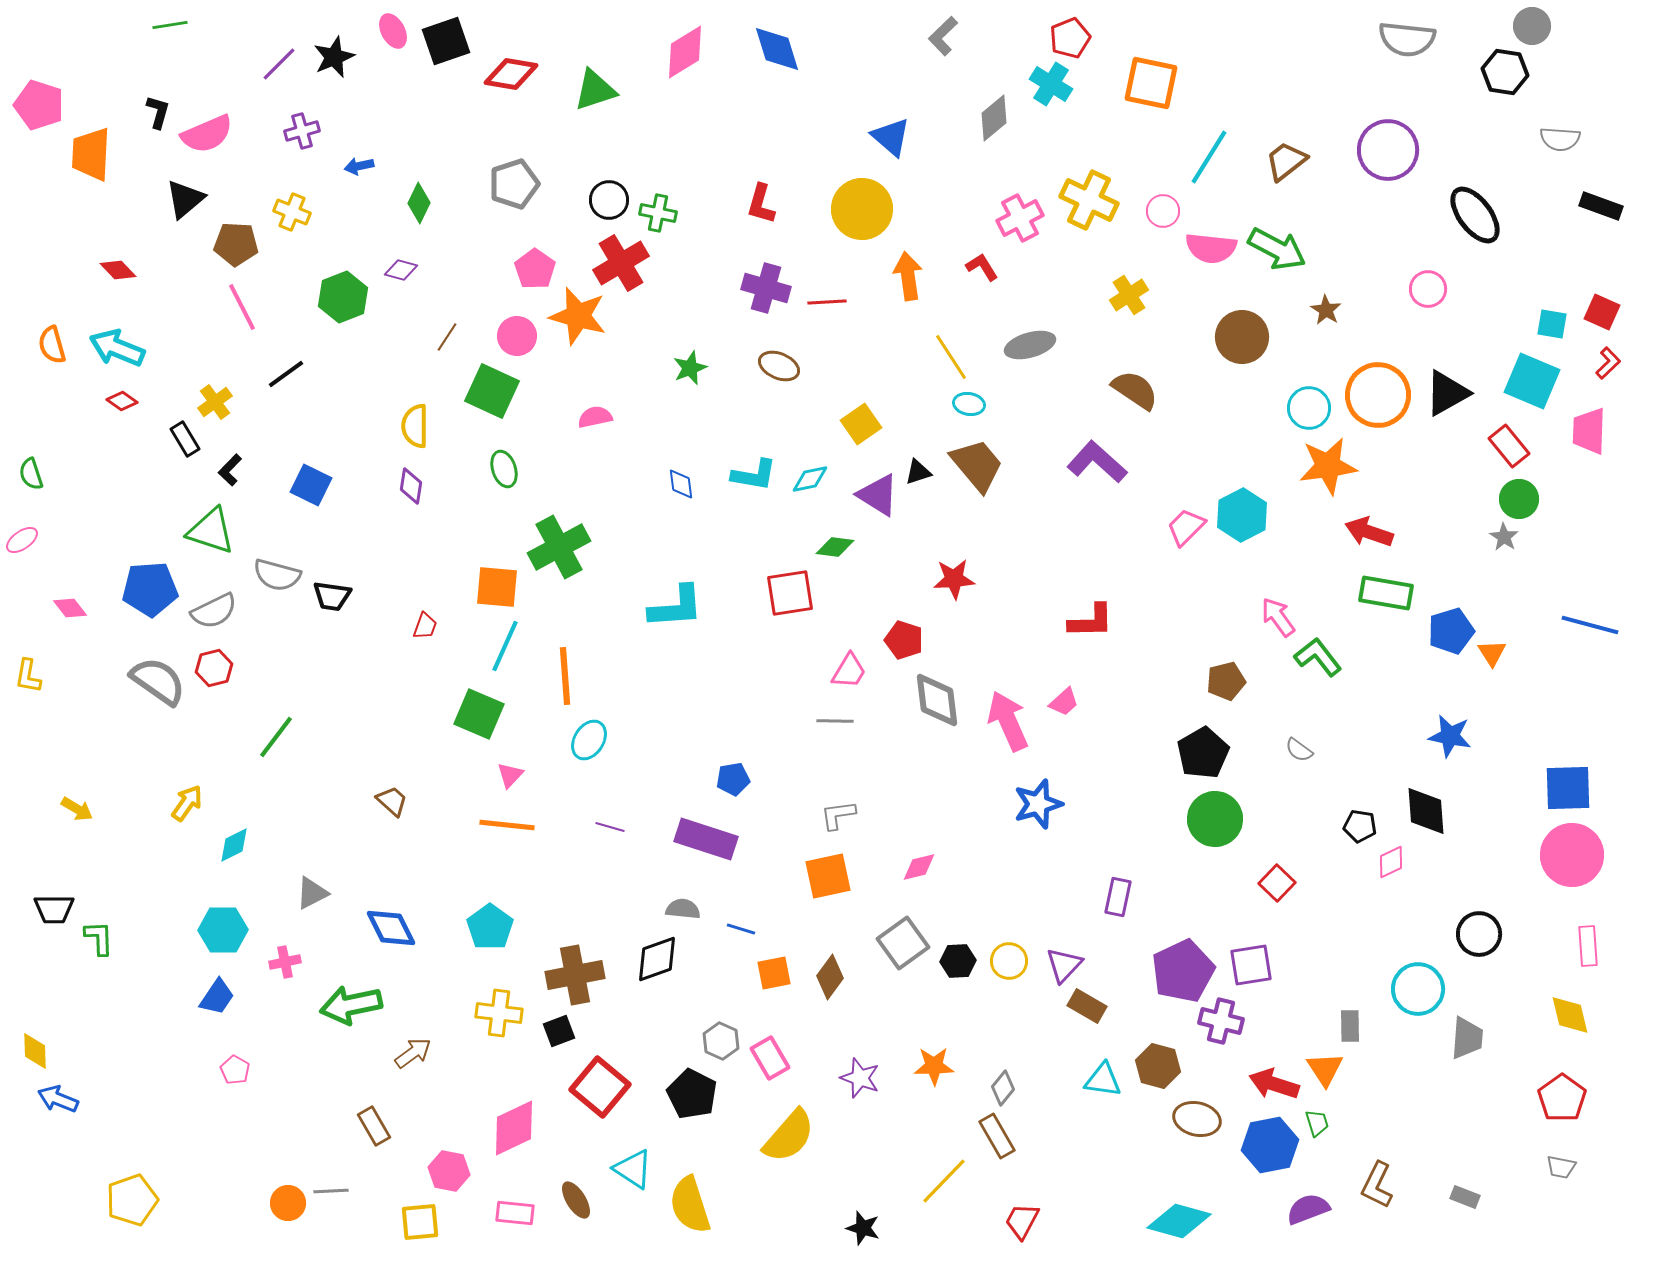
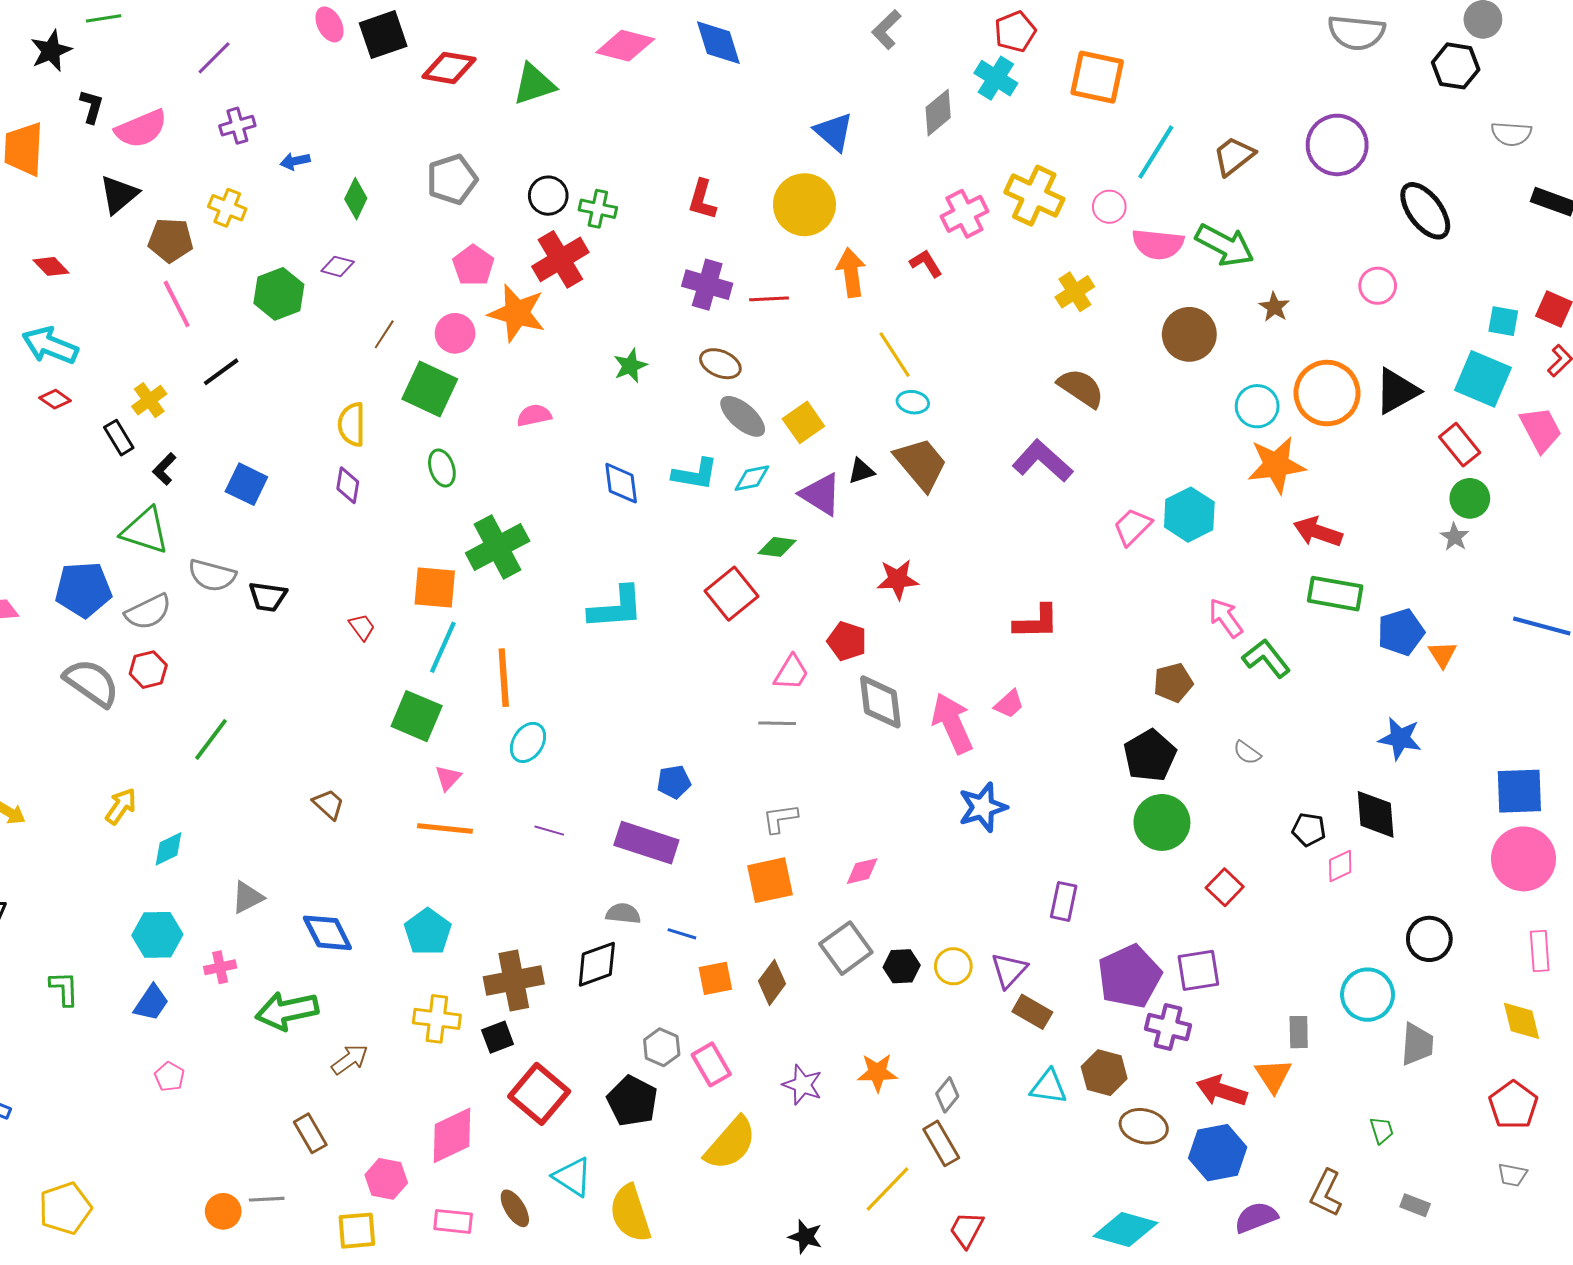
pink diamond: (685, 52) -> (625, 46), turned 46
black star: (334, 57) -> (51, 51), moved
gray ellipse: (1030, 345) -> (743, 416), moved, turned 57
pink trapezoid: (1589, 431) -> (1541, 430), turned 150
blue diamond: (681, 484) -> (621, 483), size x1.4
red square: (790, 593) -> (732, 594), turned -30
red trapezoid: (425, 626) -> (362, 627), turned -56
green L-shape: (99, 938) -> (64, 989), moved
green trapezoid: (1317, 1123) -> (1382, 1130), moved

